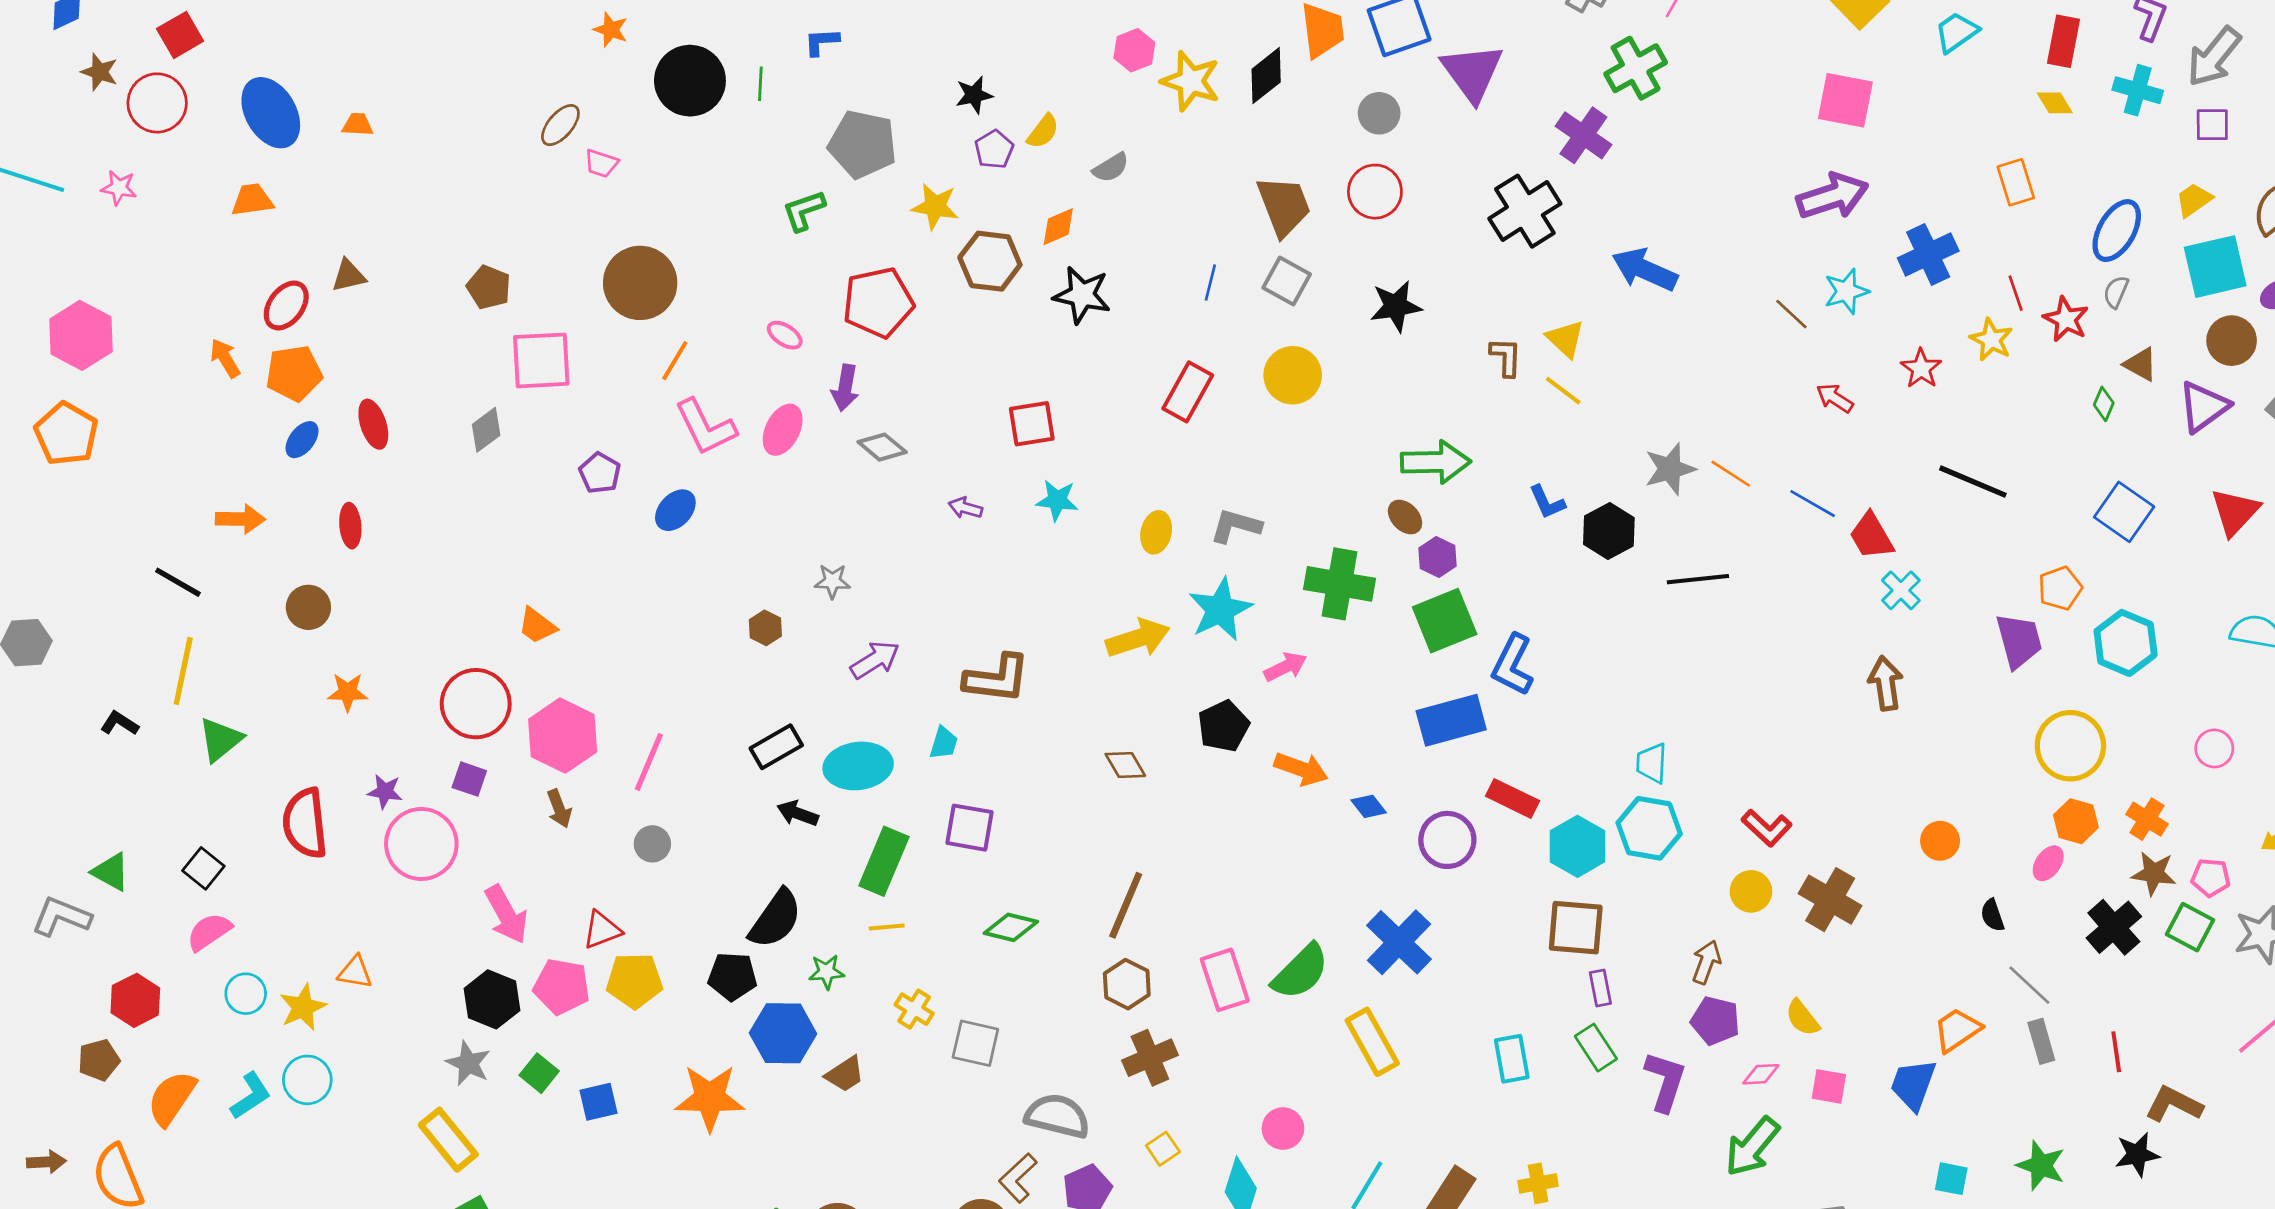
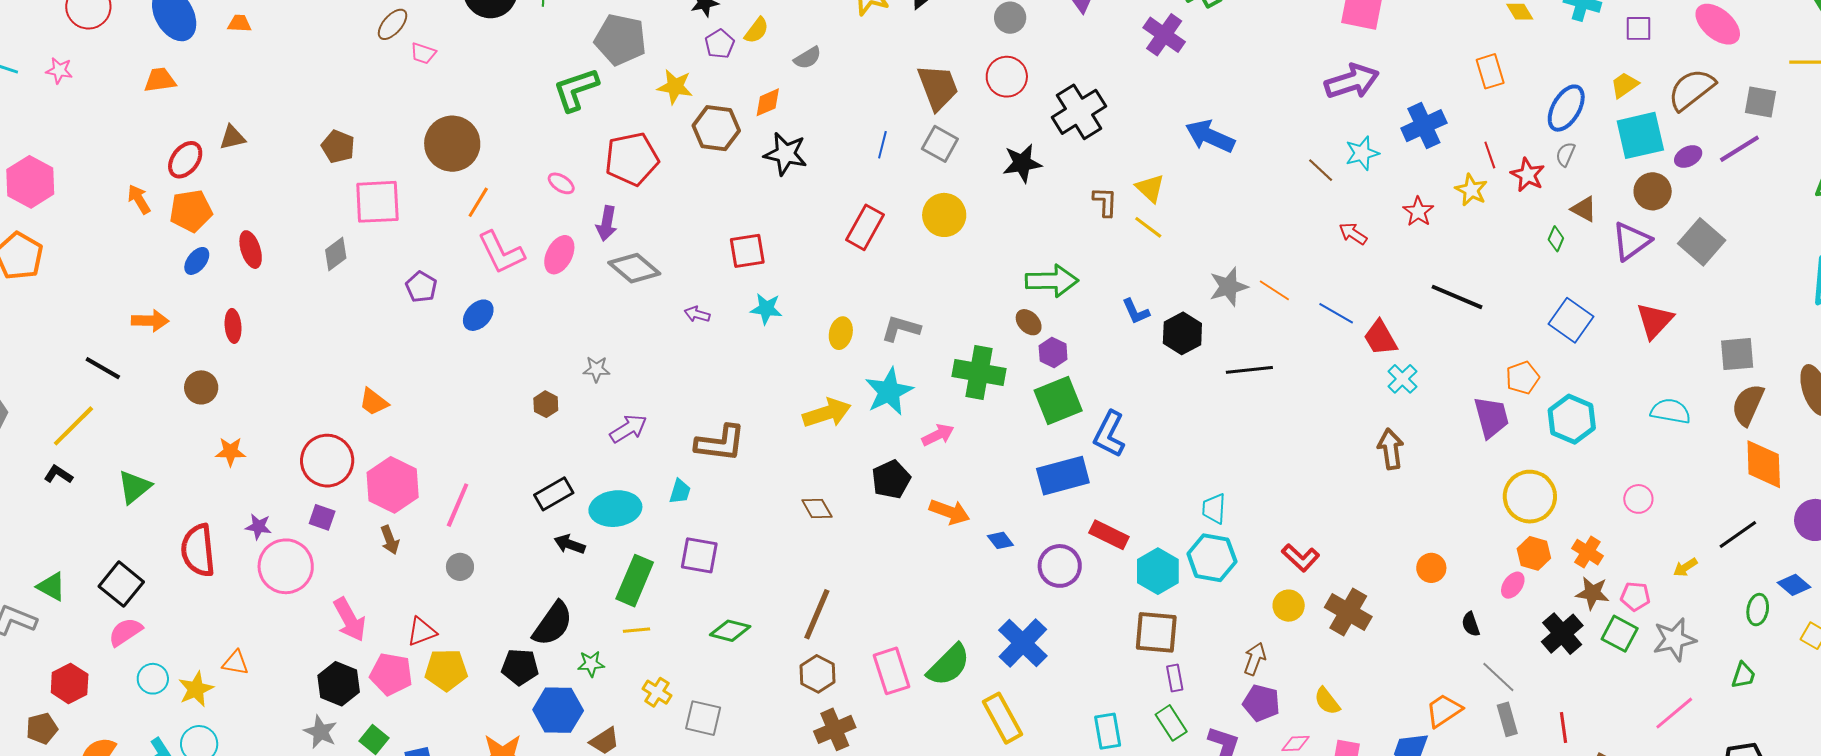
green L-shape: (804, 211) -> (576, 89), size x1.4
black cross: (1525, 211) -> (1079, 112), moved
gray diamond: (882, 447) -> (634, 268), size x1.4
yellow line: (183, 671) -> (73, 426), moved, turned 33
black square: (203, 868) -> (121, 584), size x1.4

